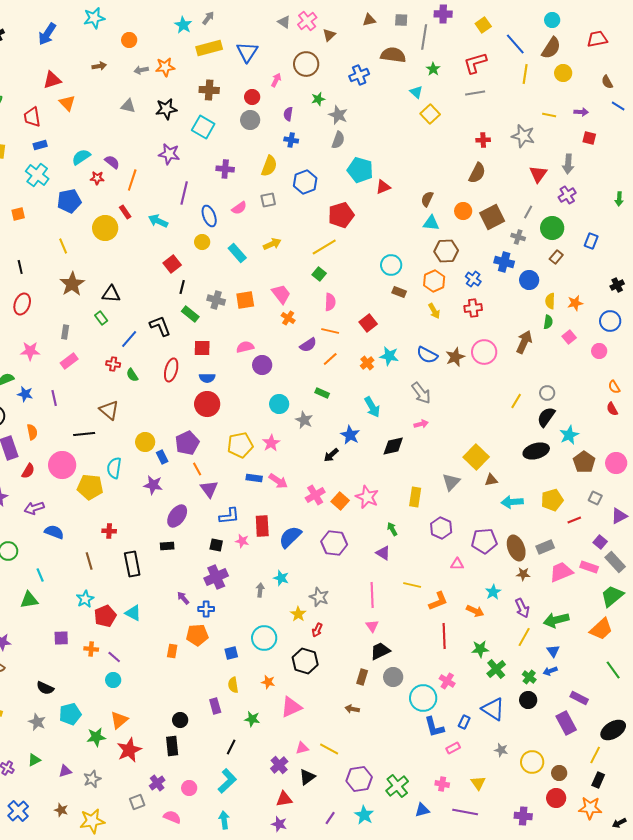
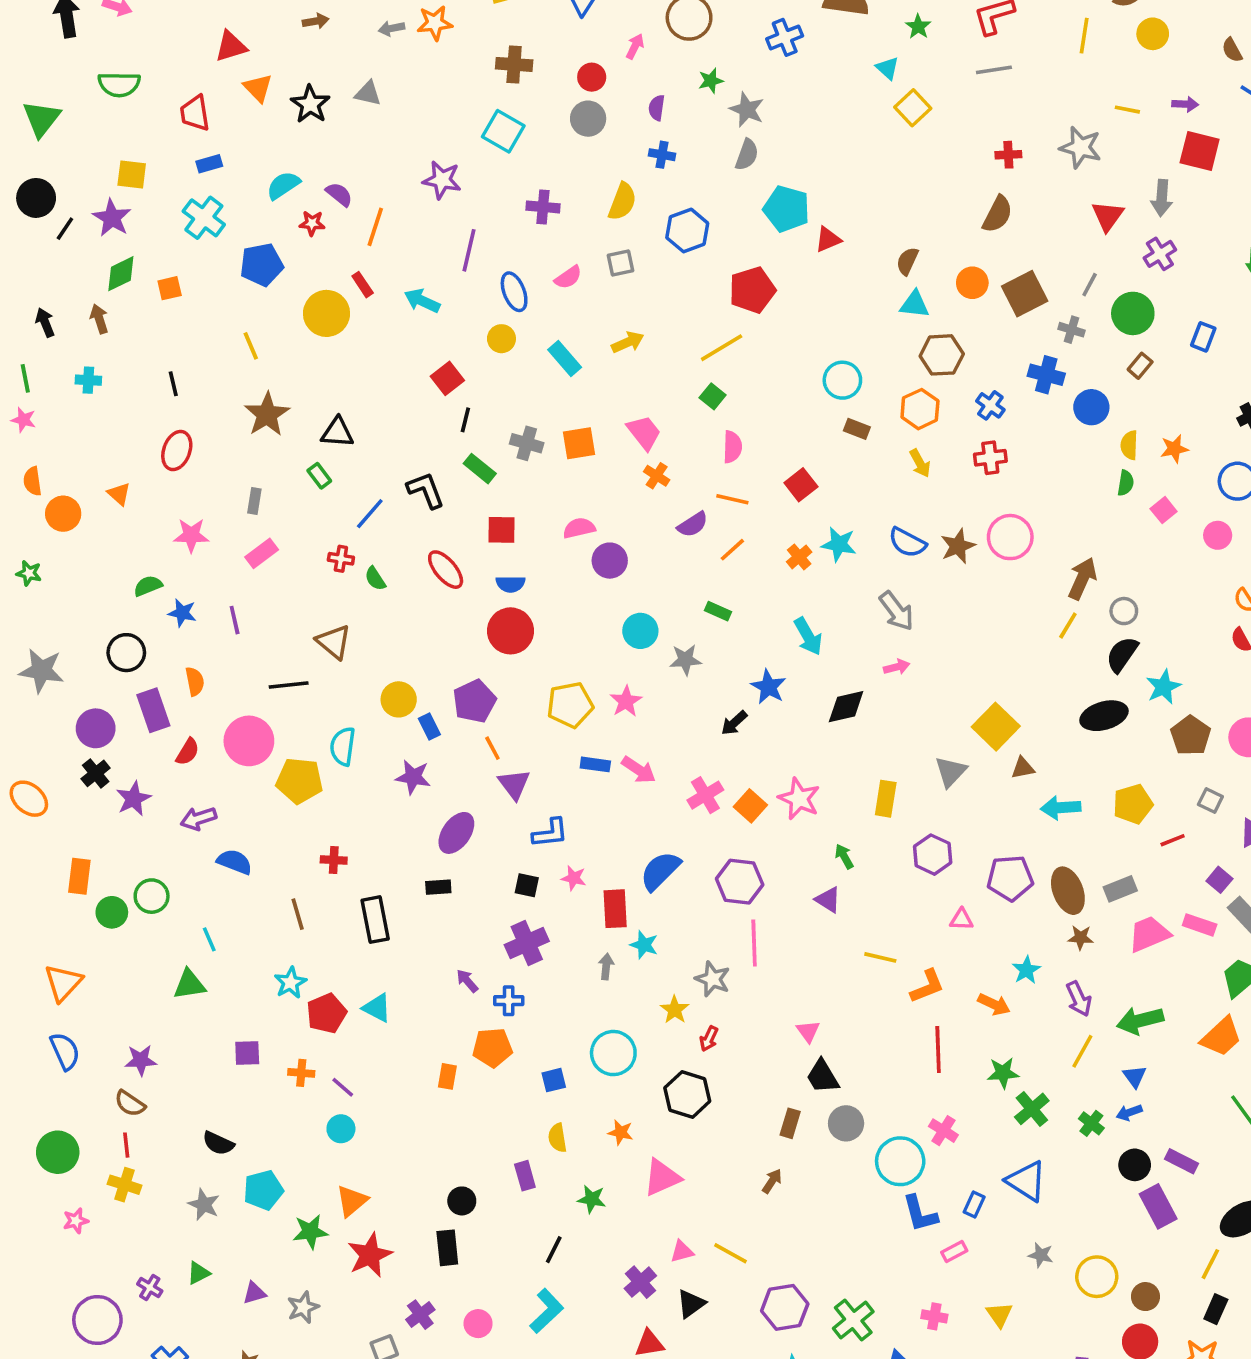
black star: (166, 109) -> (310, 104), moved, turned -30
red square: (589, 138) -> (1200, 151), size x1.6
brown arrow: (524, 342) -> (1082, 579), moved
red ellipse: (171, 370) -> (446, 570), turned -55
gray star: (304, 420) -> (685, 660), turned -30
red rectangle: (262, 526) -> (615, 909), moved
pink line: (372, 595) -> (754, 943), moved
black trapezoid: (380, 651) -> (823, 1076), turned -95
black circle: (528, 700) -> (1135, 1165), moved
brown arrow: (352, 709) -> (772, 1181), turned 112

